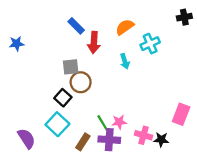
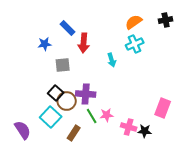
orange semicircle: (125, 27) -> (134, 22), moved
blue star: (17, 44) -> (45, 44), moved
brown circle: (81, 82) -> (67, 101), moved
purple cross: (109, 140) -> (86, 94), moved

